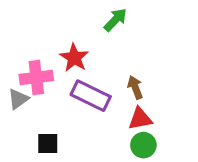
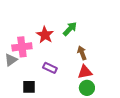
green arrow: (115, 20) -> (70, 29), moved
purple rectangle: (91, 96) -> (50, 68), moved, size x0.6

